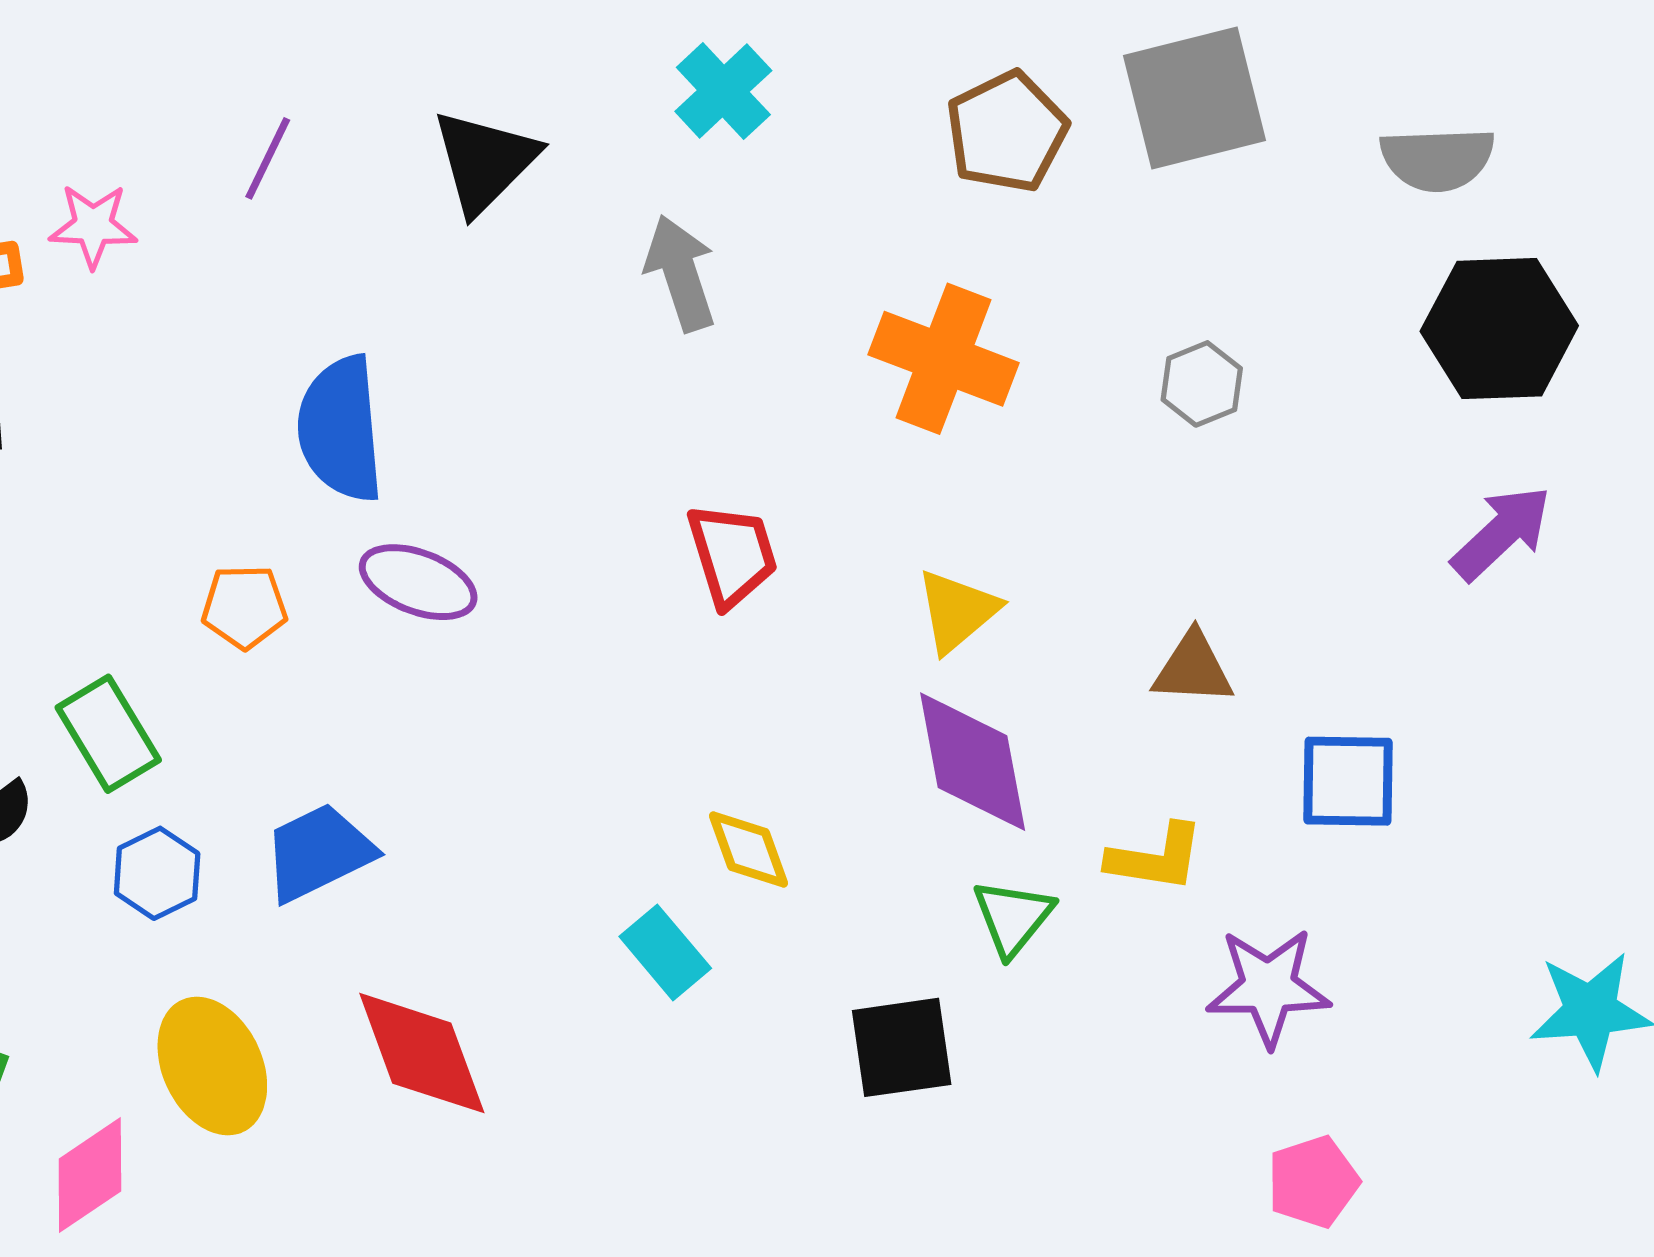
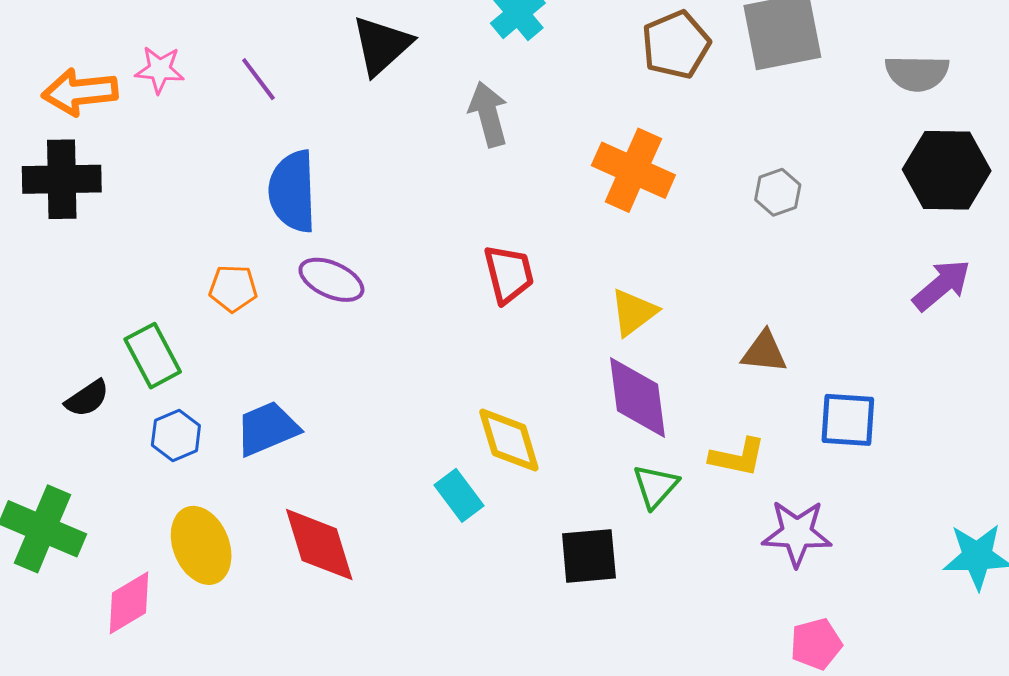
purple line: (268, 158) -> (258, 79), moved, turned -66
yellow diamond: (749, 850) -> (509, 440), size x1.4

